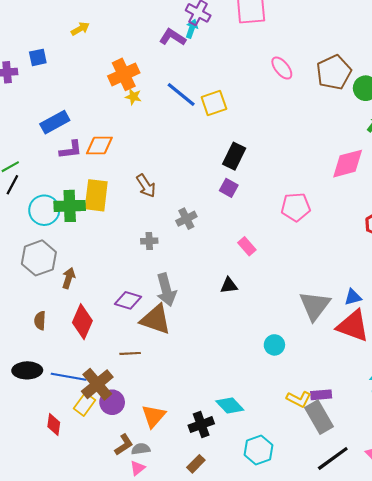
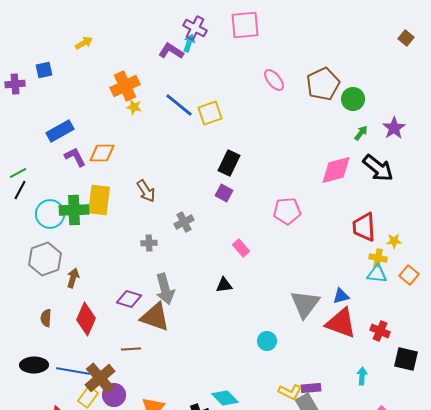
purple L-shape: (71, 150) -> (75, 157), turned -110

